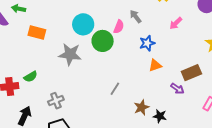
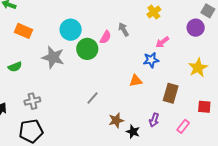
blue star: (147, 43) -> (151, 60), moved
brown rectangle: (191, 73) -> (171, 93), turned -60
green semicircle: (31, 77) -> (15, 67), moved
purple arrow: (177, 89) -> (154, 120), moved, turned 64

